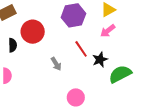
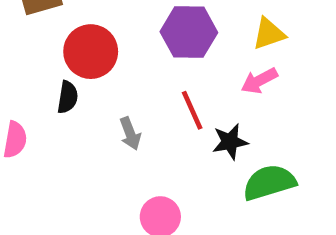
black semicircle: (13, 45) -> (68, 97), moved

